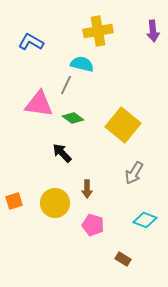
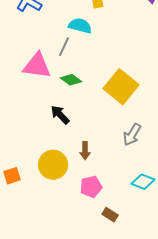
orange square: (14, 201) -> (12, 176), moved
pink pentagon: (93, 225) -> (91, 187), turned -30
brown rectangle: (123, 259) -> (110, 215), moved

